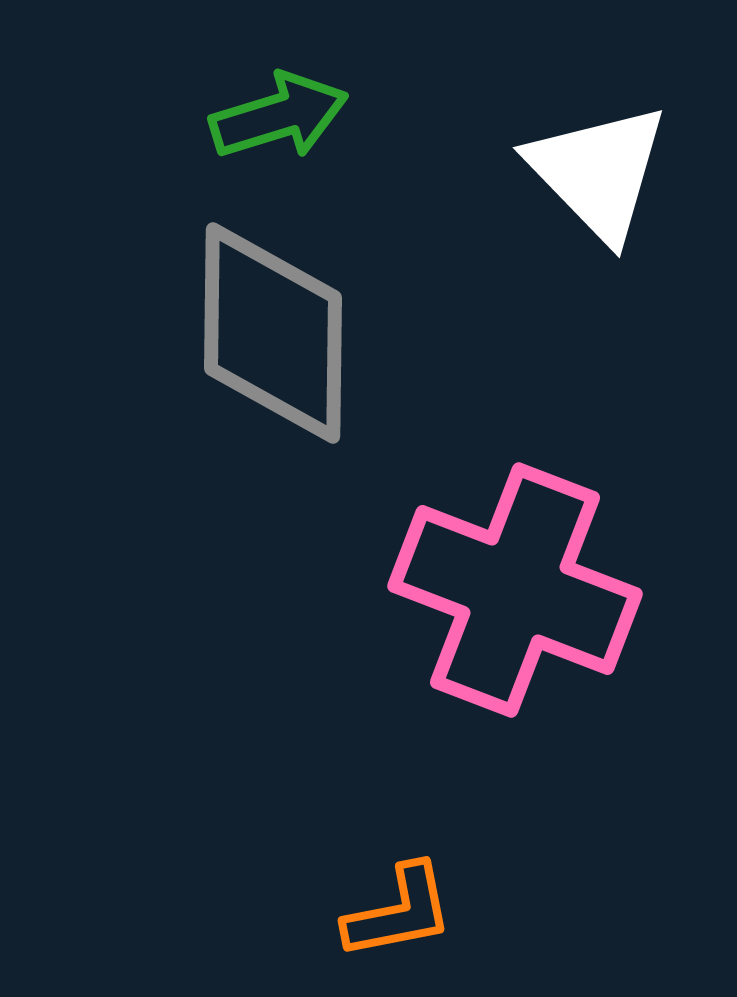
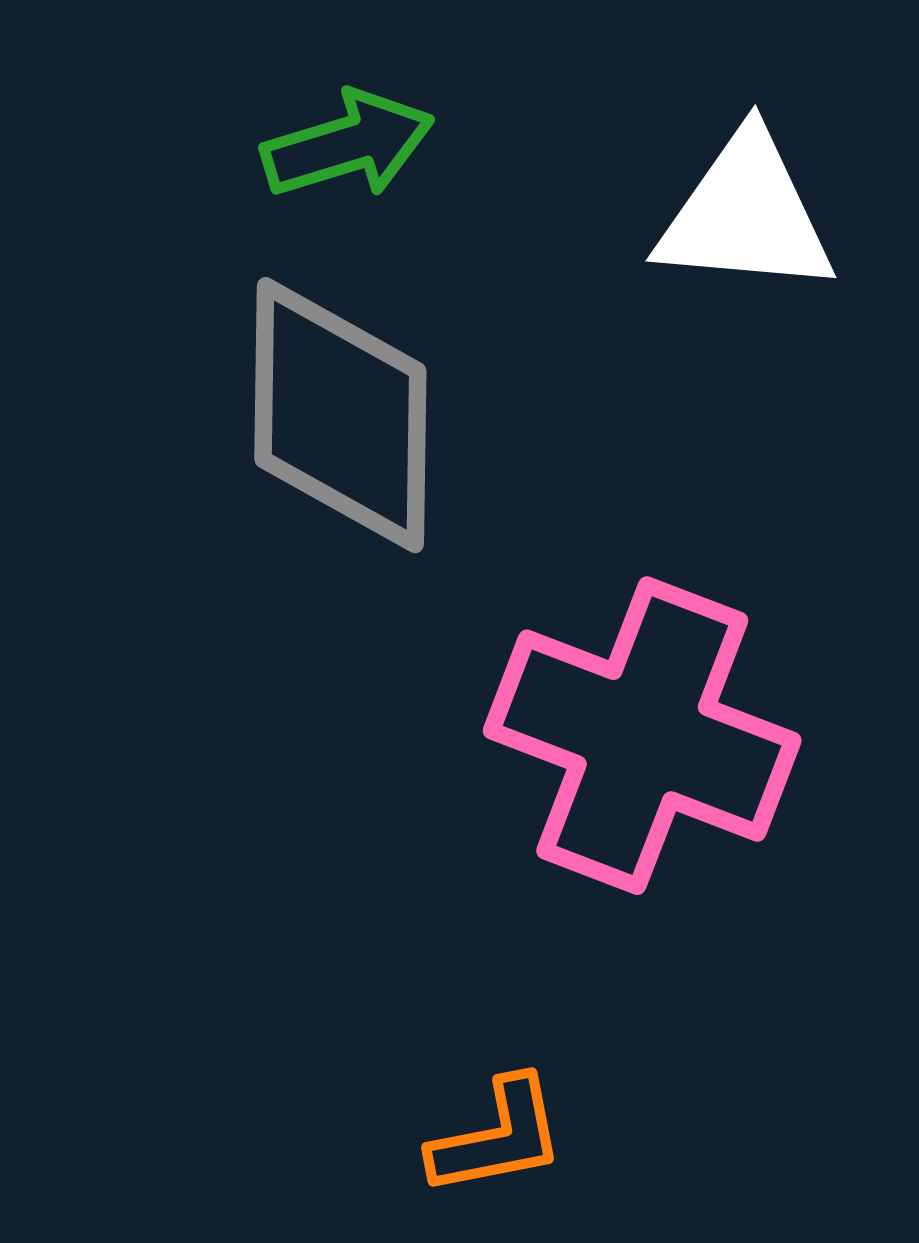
white triangle: (598, 172) -> (746, 214), turned -41

